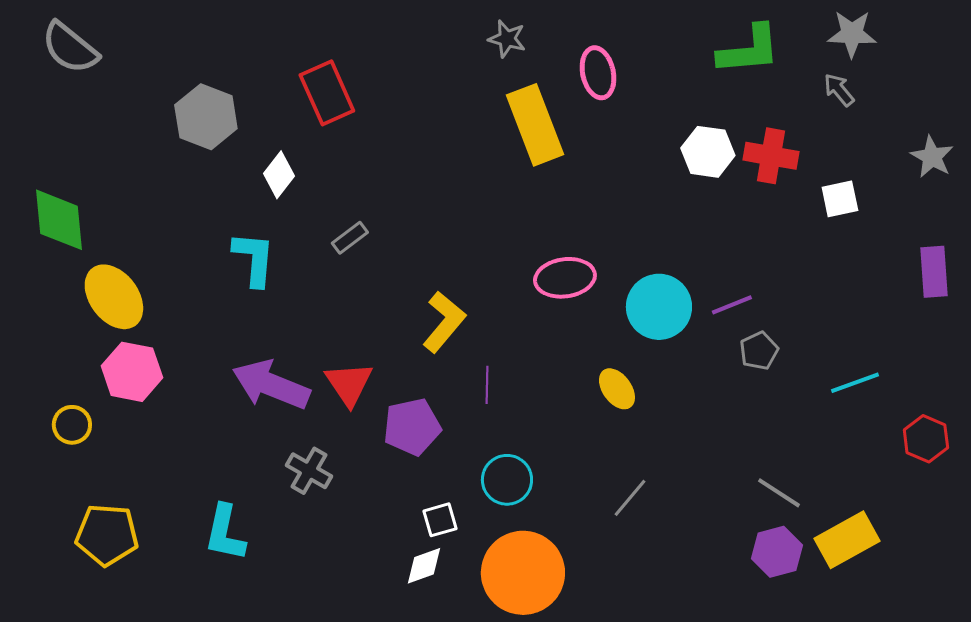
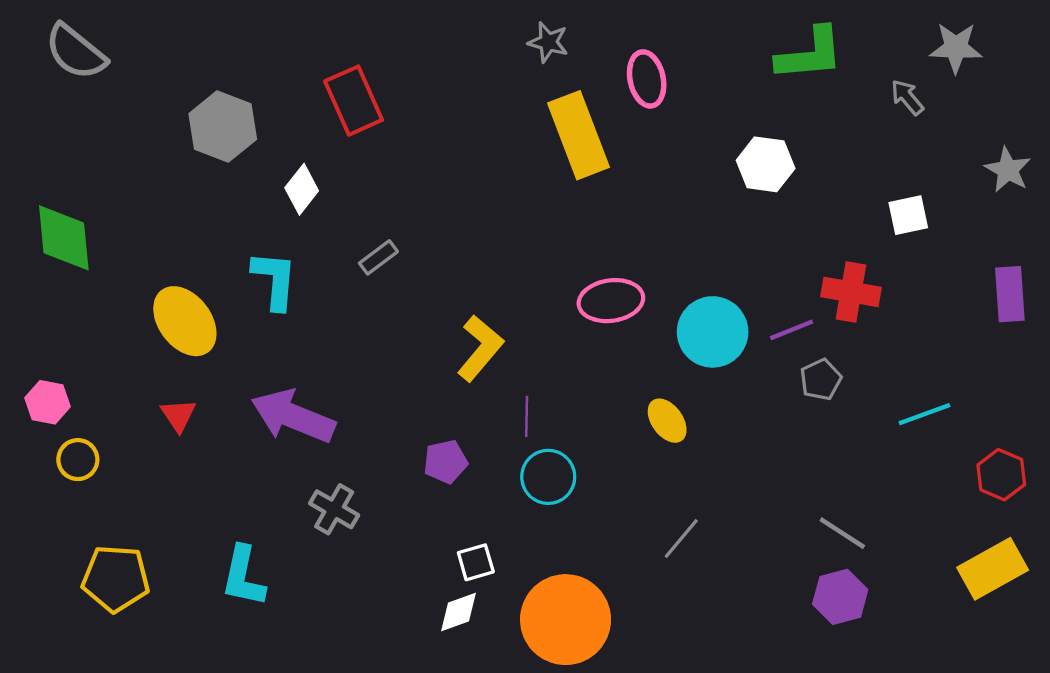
gray star: (852, 34) -> (956, 48), moved
red cross: (771, 156) -> (851, 292), moved
yellow ellipse: (114, 297) -> (185, 321), moved
pink hexagon: (132, 372) -> (48, 402), moved, size x0.7
red triangle: (349, 384) -> (178, 415), moved, size x0.7
purple pentagon: (412, 427) -> (445, 462), size x0.7
cyan circle: (507, 480) -> (548, 477), moved
yellow rectangle: (847, 540) -> (993, 569), moved

